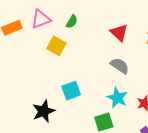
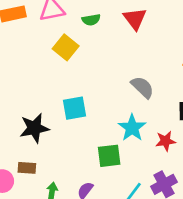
green semicircle: (72, 22) -> (91, 20), turned 40
red triangle: (119, 33) -> (135, 19), moved

